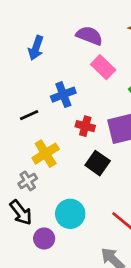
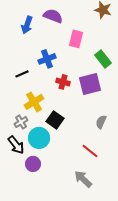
purple semicircle: (89, 36) -> (53, 16), moved
pink rectangle: (103, 67) -> (76, 39), turned 60
black square: (98, 163) -> (55, 120), moved
cyan circle: (70, 214) -> (39, 138), moved

